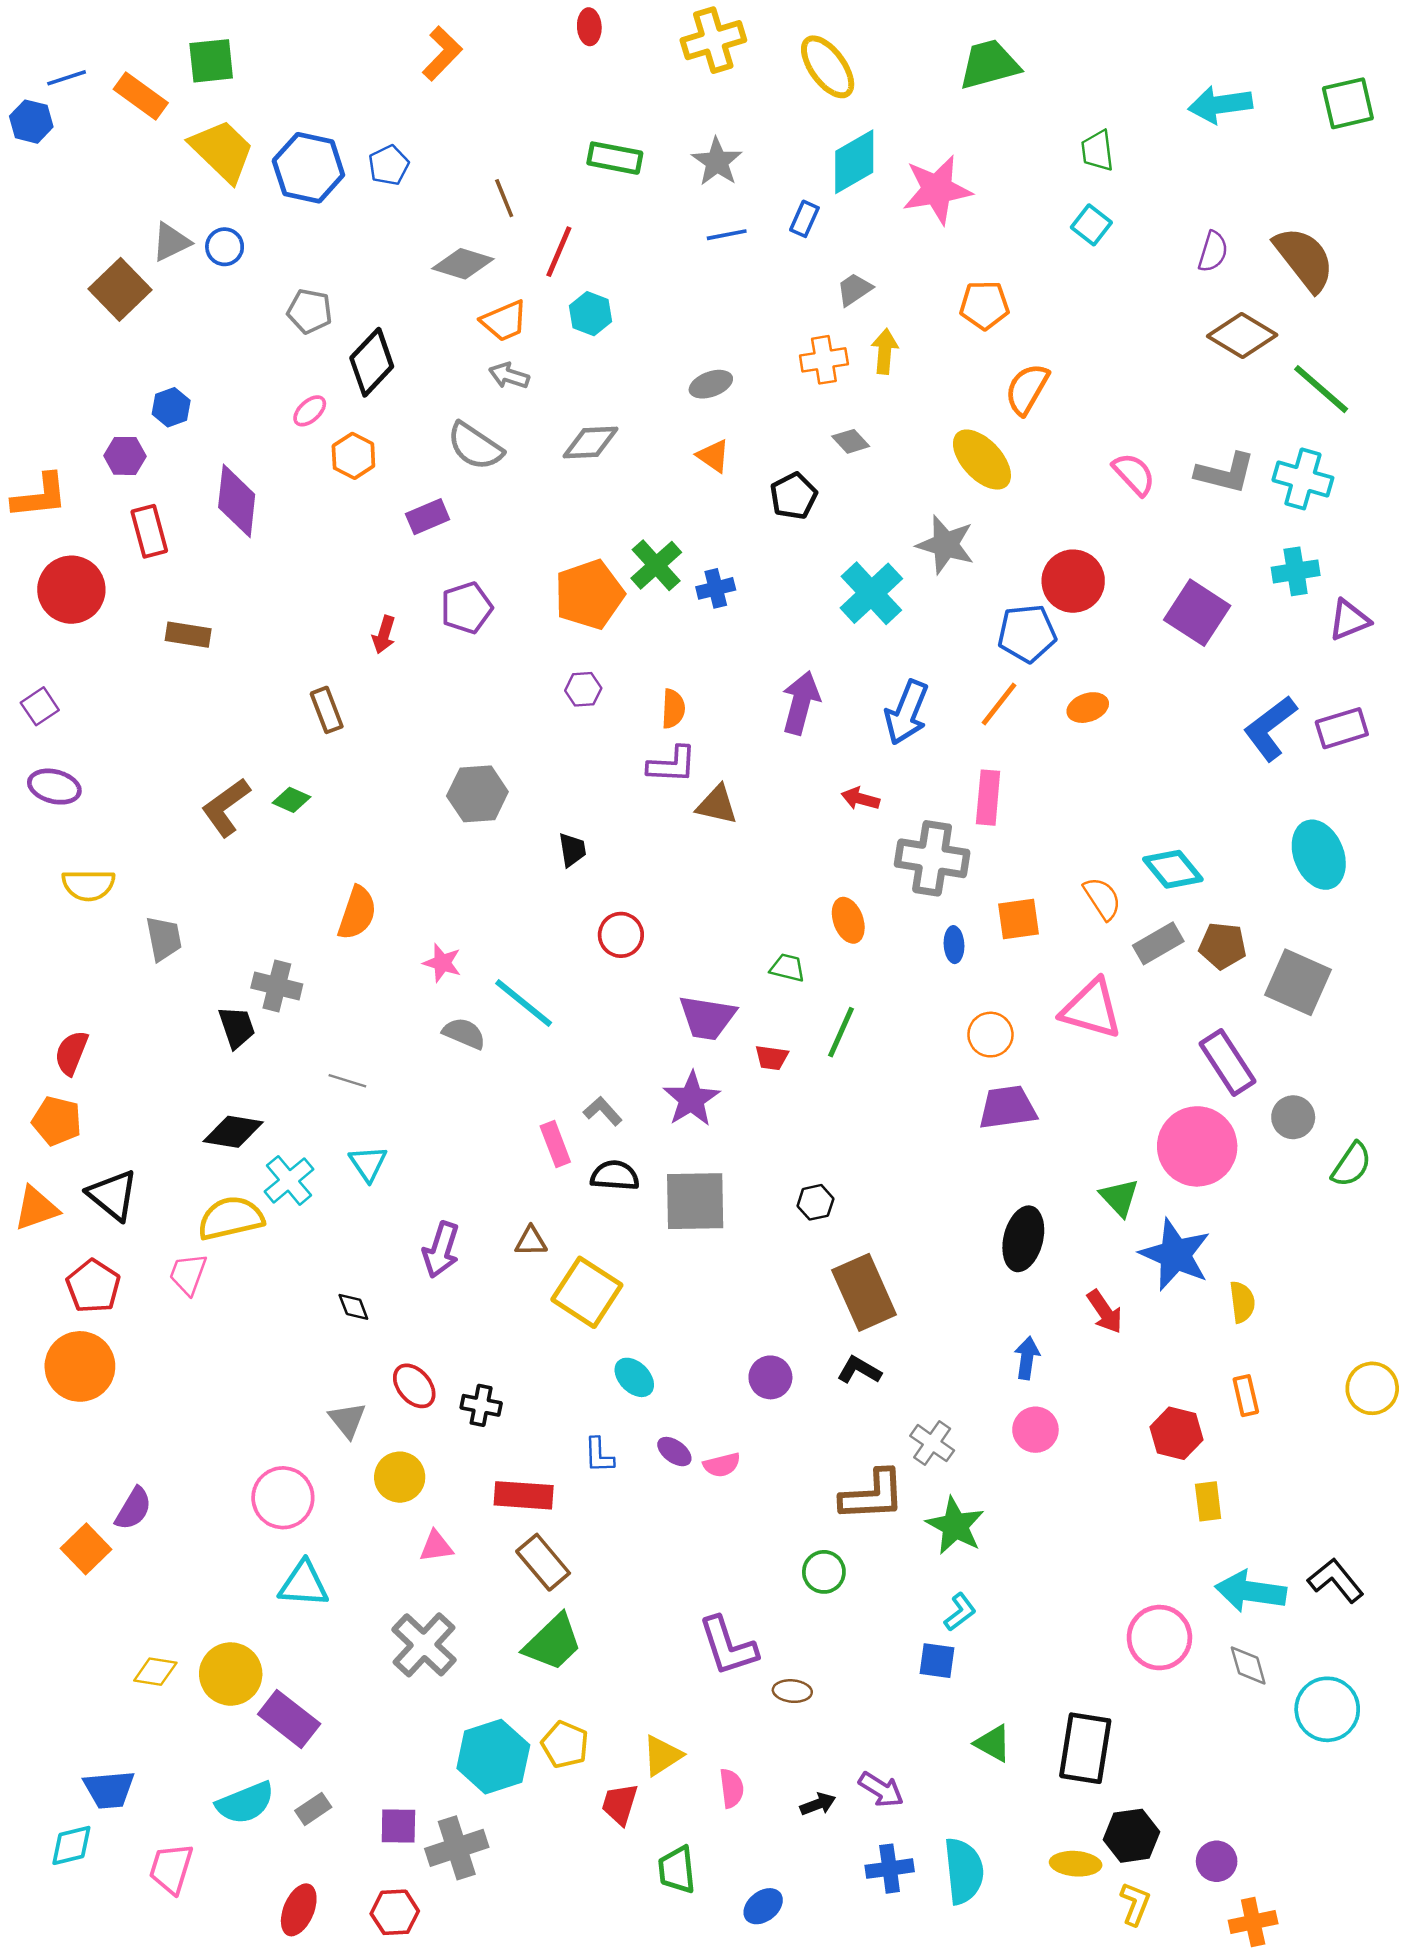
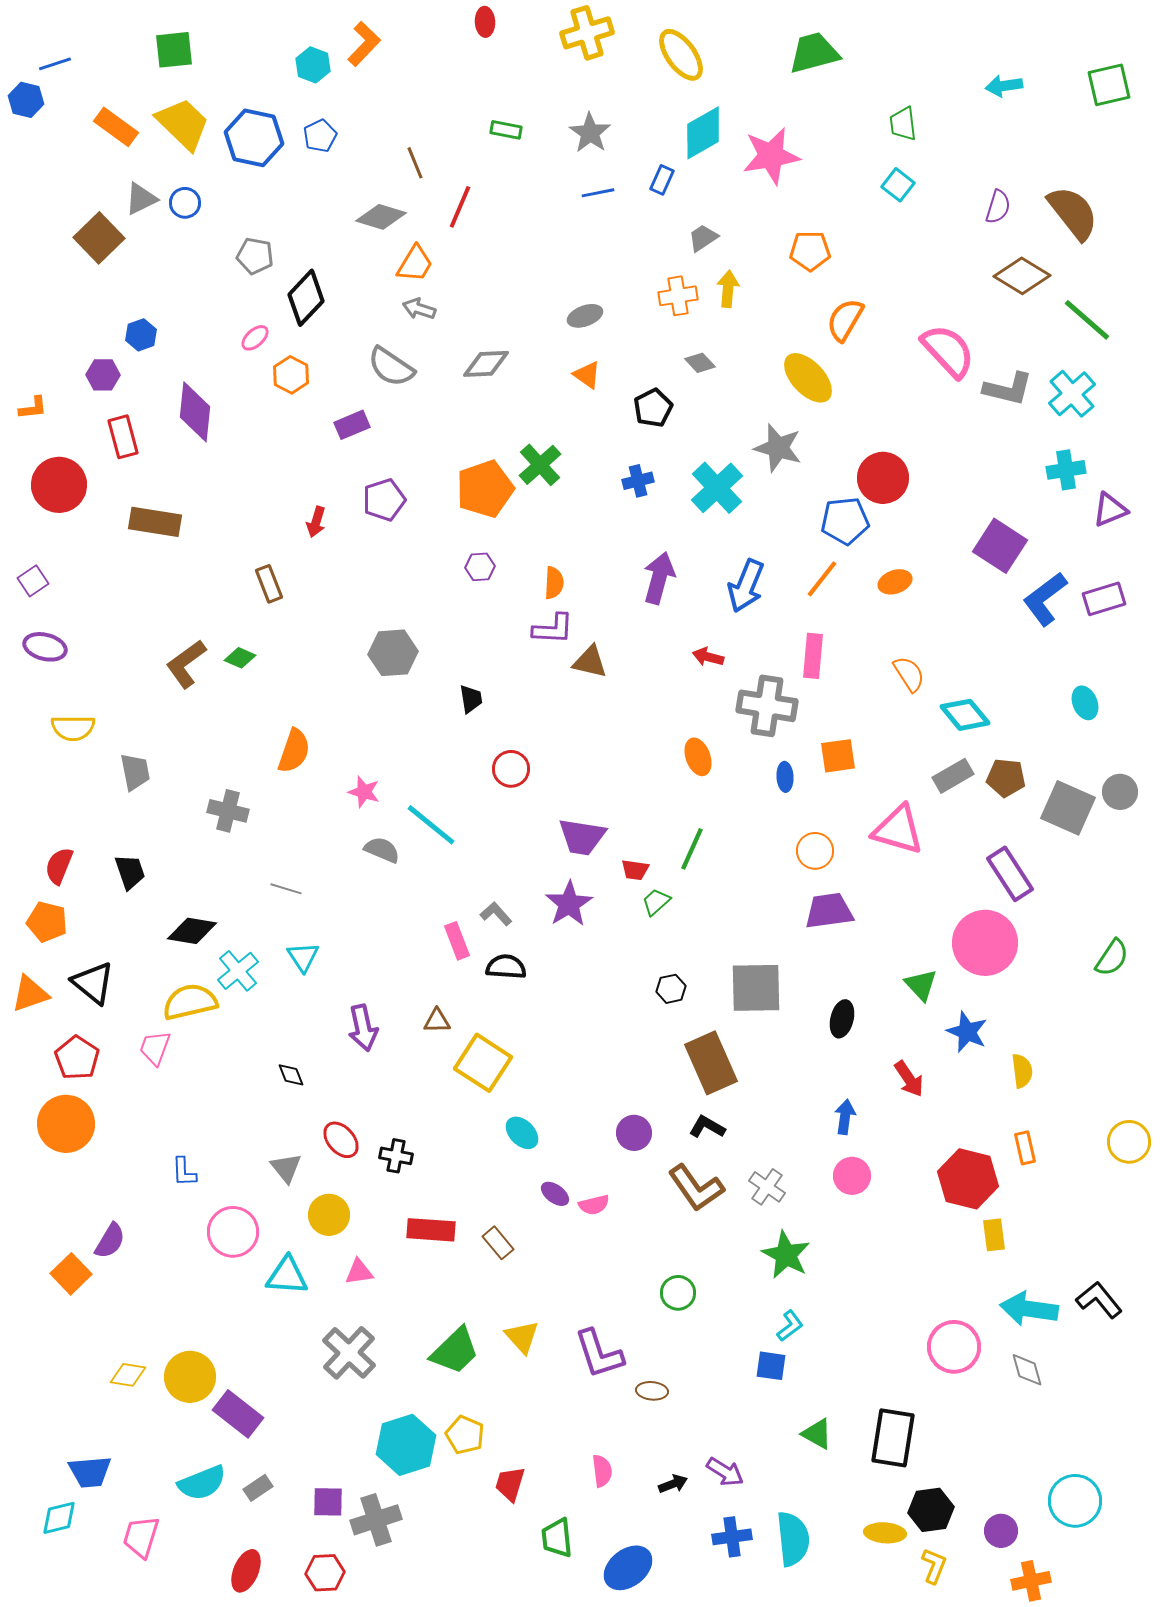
orange rectangle: (141, 96) -> (116, 127), moved
cyan arrow: (1220, 105) -> (1004, 86), size x0.7
green rectangle: (615, 158) -> (506, 130), size x0.7
cyan hexagon: (591, 314) -> (313, 65), moved
orange trapezoid: (504, 321) -> (415, 264), turned -36
pink semicircle: (1134, 474) -> (948, 351), moved, size x1.5
cyan cross: (1303, 479) -> (1072, 394), turned 33
orange L-shape: (40, 496) -> (33, 408), size x0.6
blue cross: (716, 588) -> (638, 481), moved
purple square: (1197, 613) -> (1000, 546), moved
brown rectangle: (188, 635) -> (155, 522), size x1.4
cyan ellipse: (1319, 855) -> (1085, 703), size x0.6
orange semicircle: (1102, 898) -> (909, 674), moved
green trapezoid: (787, 968) -> (656, 902), moved, turned -56
black trapezoid: (237, 1027) -> (130, 872), moved
gray circle: (1293, 1117) -> (1120, 792), moved
gray square: (695, 1201) -> (756, 988), moved
black ellipse: (1023, 1239) -> (842, 1019), size x0.7
purple arrow: (441, 1250) -> (363, 1028), turned -30
blue star: (1175, 1255) -> (967, 1032), size x0.7
red hexagon: (1176, 1433) -> (968, 1179), size x1.4
blue L-shape: (599, 1455) -> (184, 1172), moved
brown L-shape: (873, 1495) -> (696, 1188), moved, turned 58
brown rectangle: (543, 1562) -> (498, 1243), moved, size x0.7
cyan triangle: (304, 1584) -> (287, 1276), moved
cyan circle: (1327, 1709) -> (1075, 1501), moved
yellow triangle: (662, 1755) -> (522, 1337), moved, turned -39
blue ellipse: (763, 1906) -> (628, 1568), size x1.5

